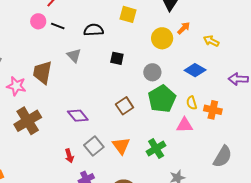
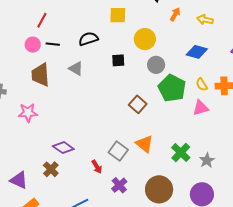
yellow circle: (162, 38) -> (145, 39), moved
brown trapezoid: (42, 72) -> (40, 75), moved
purple diamond: (78, 116) -> (63, 148), moved
brown cross: (28, 121) -> (51, 169), moved, size x0.6
green cross: (156, 148) -> (181, 153), moved

